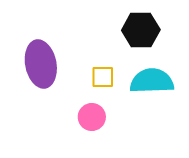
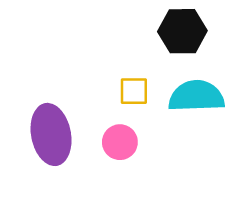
purple ellipse: (41, 64) -> (51, 134), moved

